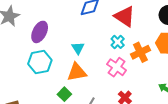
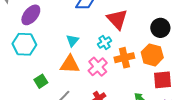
cyan triangle: (78, 48) -> (72, 41), moved
orange triangle: (77, 72) -> (70, 64), moved

